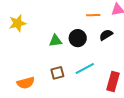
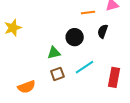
black semicircle: (106, 35) -> (103, 31), turned -32
green triangle: (55, 41) -> (54, 53), moved

